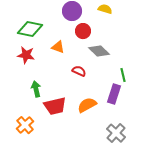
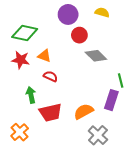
orange triangle: (58, 47) -> (44, 56), moved
red semicircle: (79, 71) -> (51, 76), moved
gray cross: (116, 133) -> (98, 135), moved

